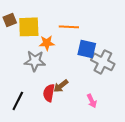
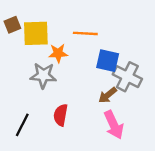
brown arrow: (61, 86) -> (108, 95), moved
pink arrow: (92, 101) -> (114, 125), size x1.6

